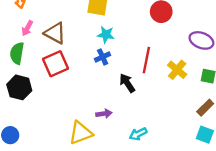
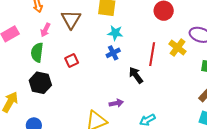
brown triangle: (55, 33) -> (71, 19), moved, turned 35
red square: (56, 64) -> (72, 60), size x0.6
yellow cross: (177, 70) -> (178, 48), moved

